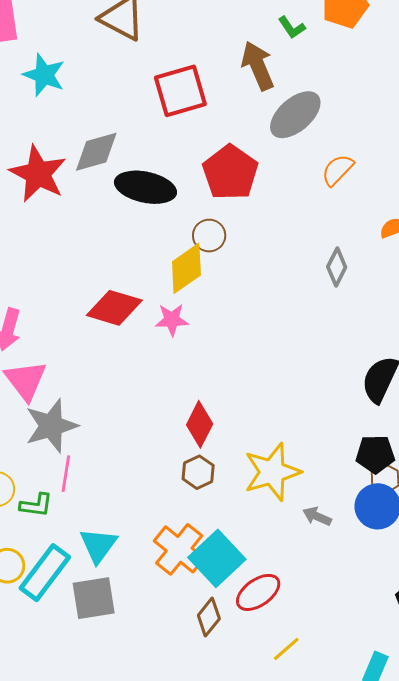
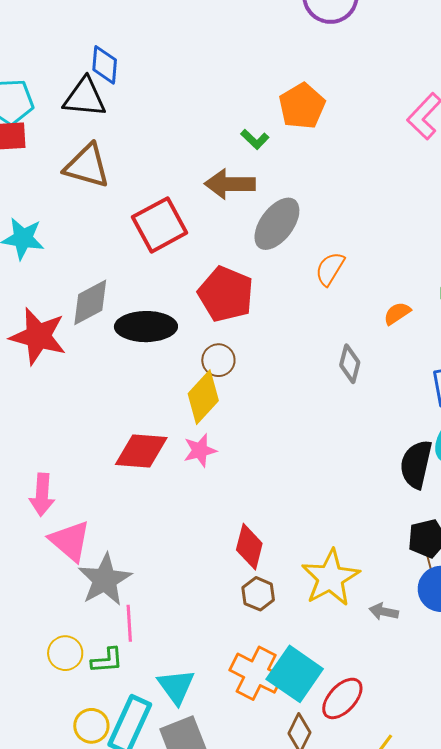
brown arrow: (258, 66) -> (230, 184), turned -54

